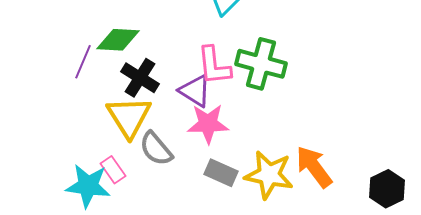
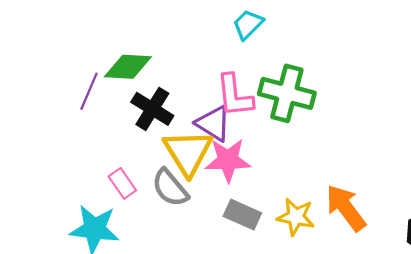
yellow triangle: (129, 117) -> (188, 152), moved
pink rectangle: (113, 170) -> (122, 183), moved
yellow star: (269, 175) -> (296, 217), size x0.7

